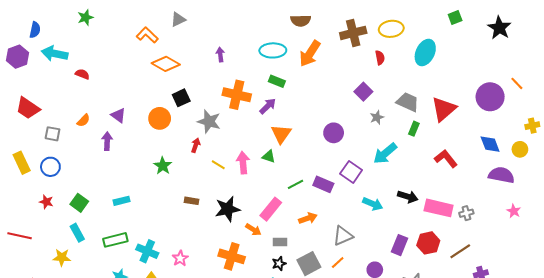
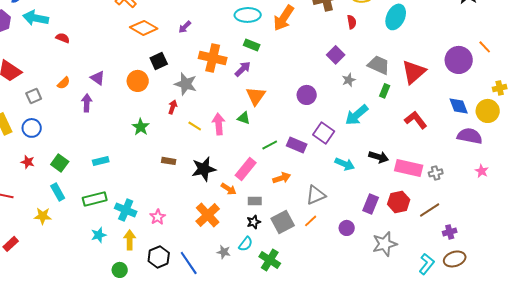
purple arrow: (220, 55) -> (185, 27), moved, turned -128
gray square: (53, 134) -> (34, 96), turned -35
yellow circle: (520, 149) -> (488, 111), size x1.5
orange cross: (232, 256) -> (208, 215), turned 30

